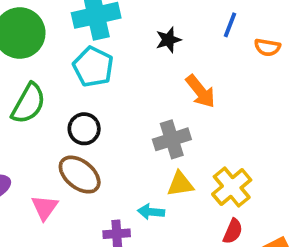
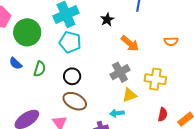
orange semicircle: (267, 47) -> (171, 41), moved
green semicircle: (28, 103) -> (40, 69), size x0.7
yellow cross: (232, 187) -> (155, 79), moved, turned -30

